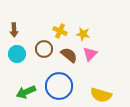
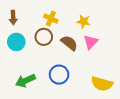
yellow cross: (60, 31) -> (51, 19), moved
blue circle: (59, 86) -> (59, 75), size x0.7

